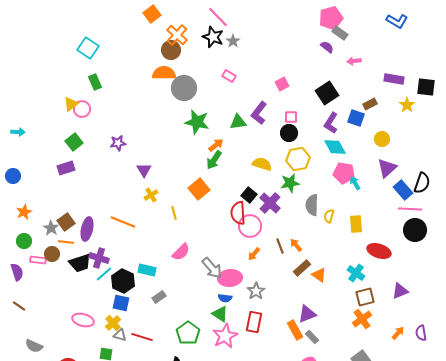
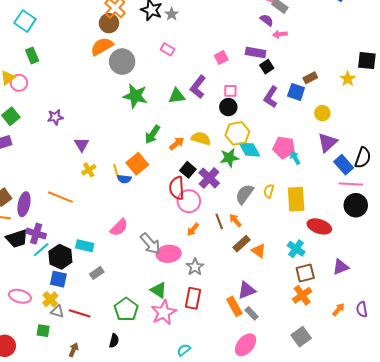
pink arrow: (354, 61) -> (280, 34), moved
orange semicircle: (164, 73) -> (102, 46), turned -30
purple rectangle: (394, 79) -> (256, 52), moved
black square: (327, 93) -> (267, 67), size x0.6
orange arrow: (216, 145) -> (177, 144), moved
cyan diamond: (335, 147) -> (250, 150), moved
gray semicircle: (312, 205) -> (244, 194), moved, turned 35
yellow line: (174, 213) -> (116, 171), moved
yellow rectangle: (356, 224) -> (296, 199), size x1.4
blue semicircle: (225, 298) -> (124, 179), moved

